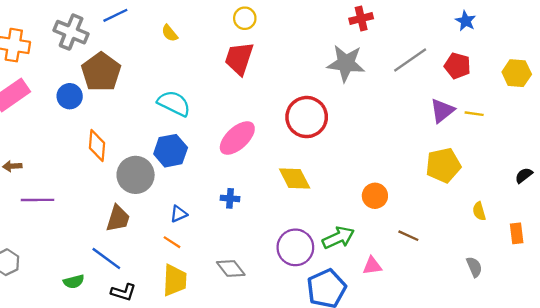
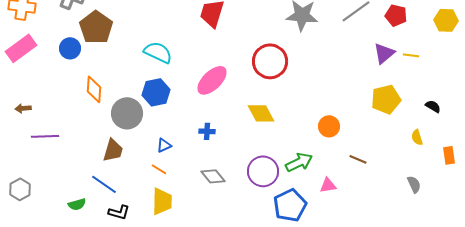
black semicircle: (524, 175) -> (433, 106), moved, turned 70
gray diamond: (231, 268) -> (213, 176), moved

